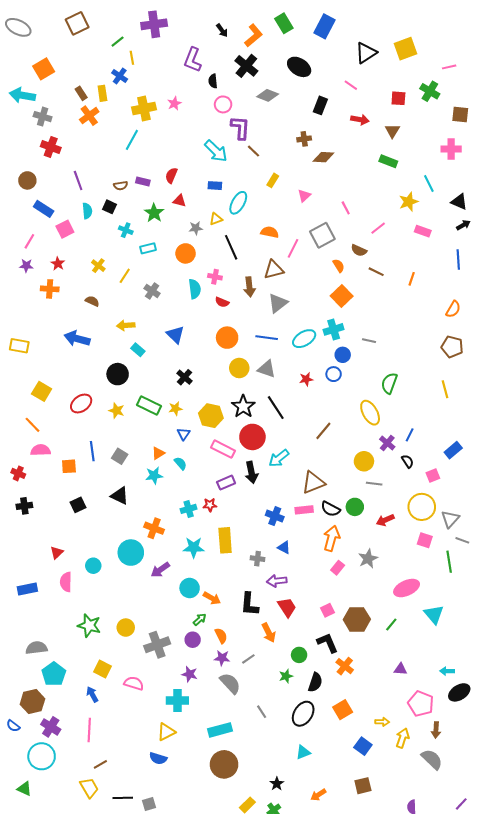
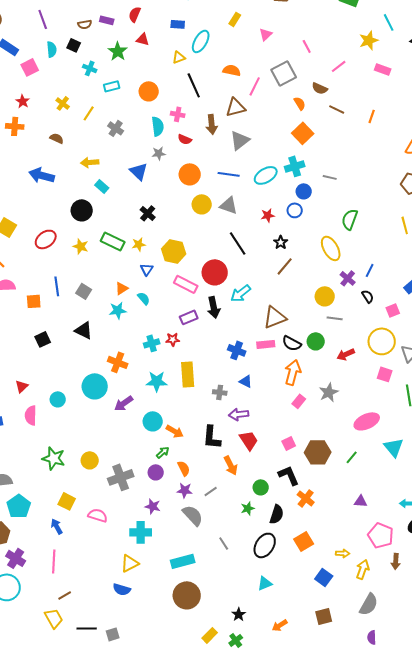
gray star: (196, 228) -> (159, 153), moved
black star: (243, 407) -> (281, 242), moved, size x0.6
gray semicircle: (432, 759) -> (369, 604), moved, turned 75

